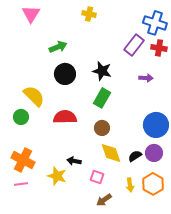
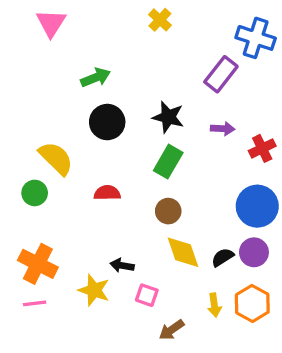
yellow cross: (89, 14) -> (160, 20), moved, turned 32
red cross: (159, 48) -> (262, 148), moved, turned -35
purple arrow: (146, 78) -> (223, 129), moved
red semicircle: (65, 117) -> (107, 193), size x0.7
pink square: (97, 177) -> (147, 295), moved

